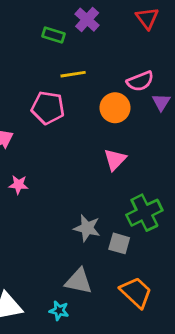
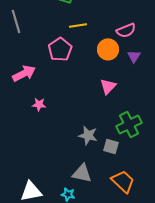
purple triangle: (161, 102) -> (134, 56), moved
pink pentagon: (48, 108) -> (60, 49), turned 30

